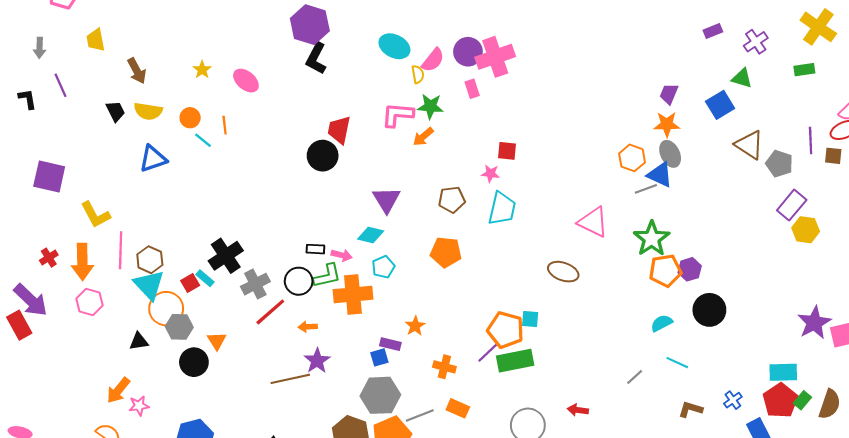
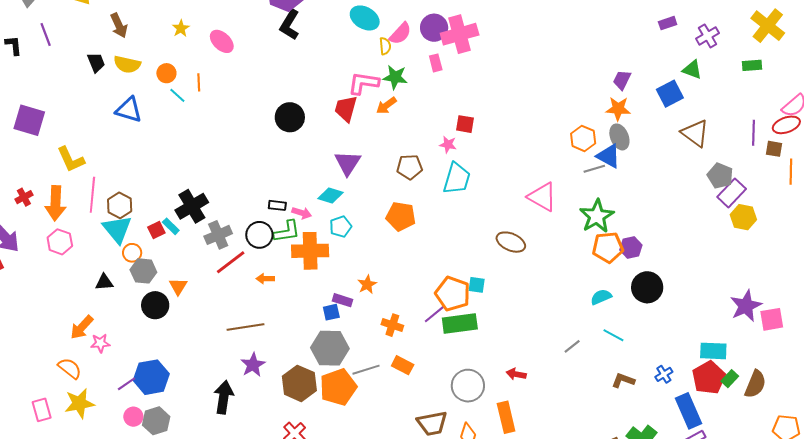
red trapezoid: (339, 130) -> (346, 109), moved
blue triangle: (153, 159) -> (129, 110), turned 32
gray pentagon: (779, 164) -> (720, 176), moved
orange circle: (166, 309) -> (132, 253), size x0.6
purple star: (317, 361) -> (253, 365), moved

